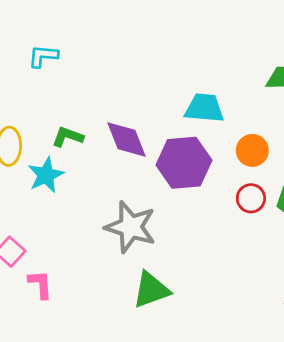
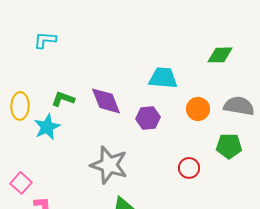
purple hexagon: (184, 163) -> (148, 118), size x0.6
red circle: (251, 198) -> (189, 168), moved

